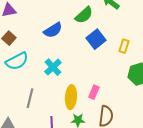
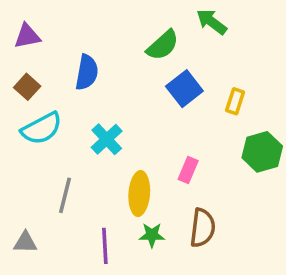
blue semicircle: (53, 30) -> (87, 72), moved, turned -48
pink rectangle: (94, 92) -> (188, 170), moved

